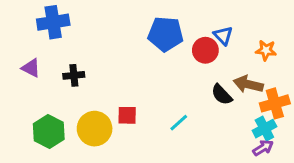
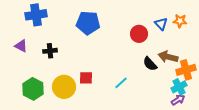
blue pentagon: (165, 34) -> (88, 23), moved
blue triangle: (223, 35) -> (161, 24), moved
orange star: (266, 50) -> (180, 21), moved

